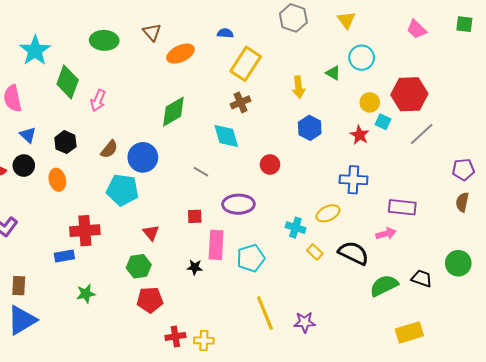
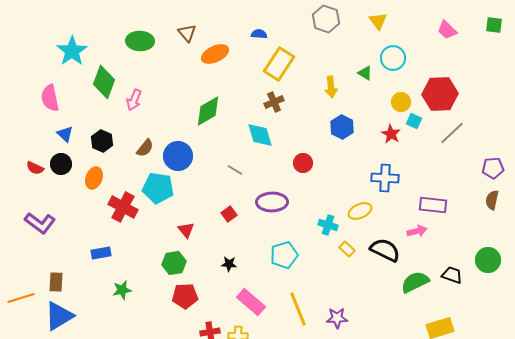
orange ellipse: (57, 180) -> (94, 178), turned 35
red square: (195, 216) -> (229, 214), turned -35
red cross: (85, 231) -> (123, 207), moved, turned 32
pink rectangle: (216, 245) -> (251, 302), moved, turned -52

